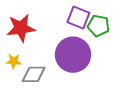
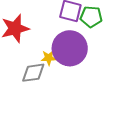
yellow star: (14, 61) -> (49, 58), moved

